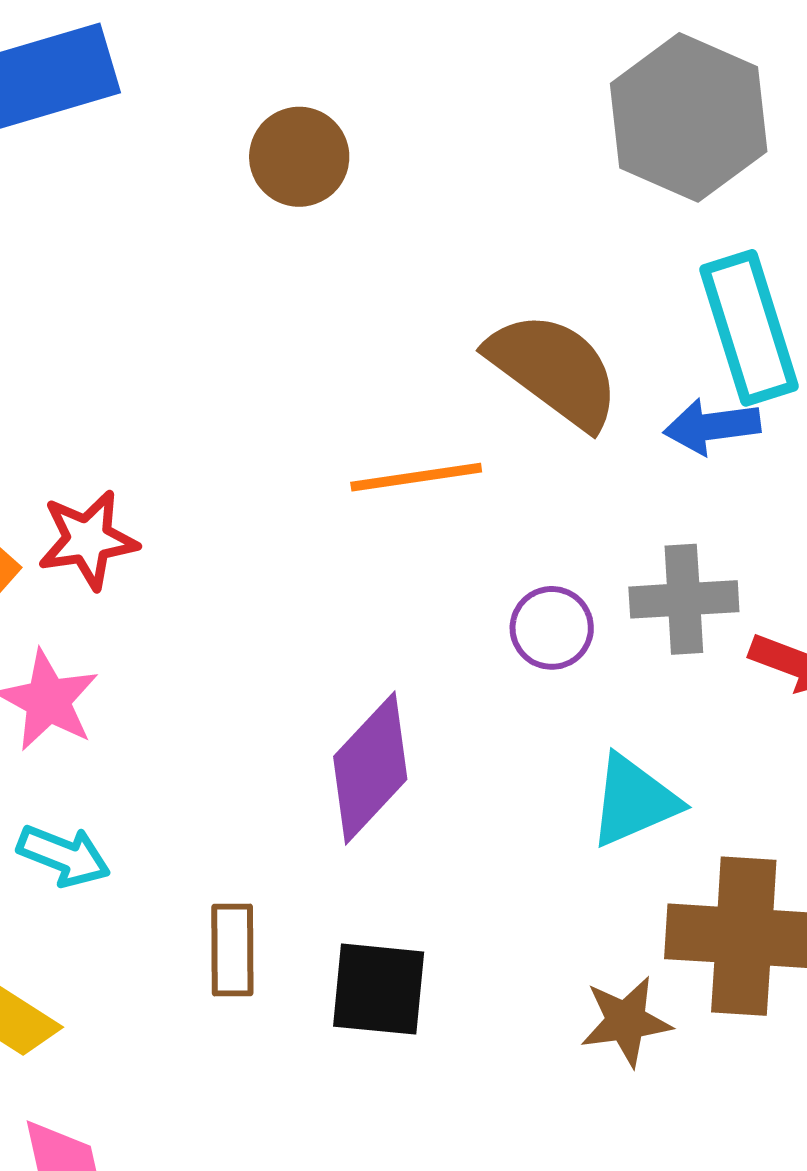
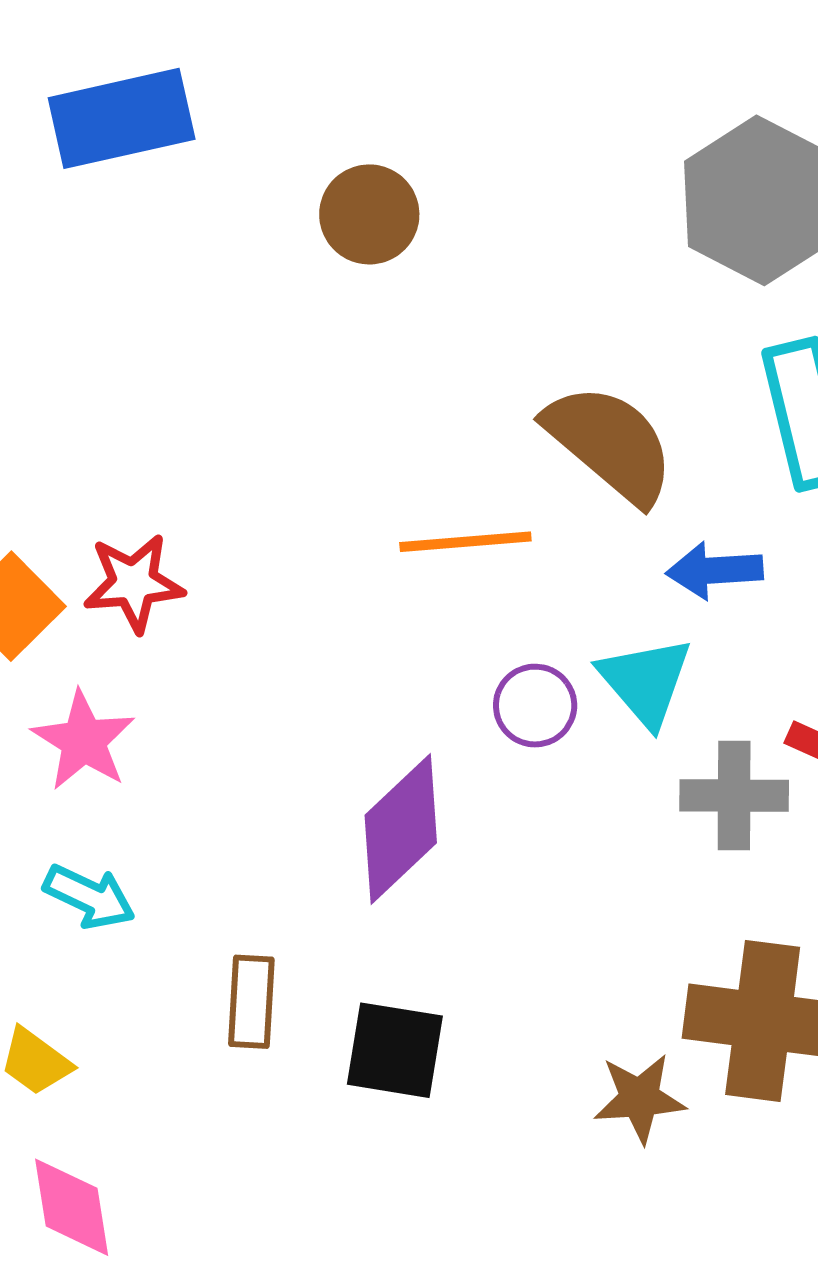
blue arrow: (712, 426) -> (715, 570), moved
gray cross: (684, 599) -> (734, 796), moved
purple circle: (552, 628) -> (535, 706), moved
cyan triangle: (634, 801) -> (645, 681), moved, turned -51

